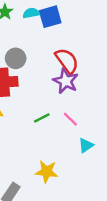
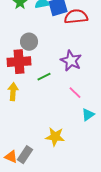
red semicircle: (67, 61) -> (76, 17), moved, turned -60
green line: (42, 118) -> (44, 77), moved

